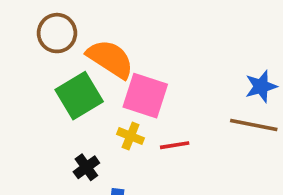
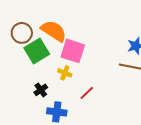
brown circle: (57, 33) -> (22, 33), moved
red line: (175, 145) -> (87, 93), moved, turned -35

